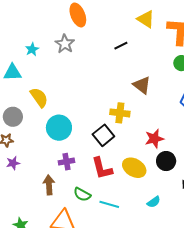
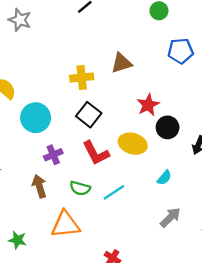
brown triangle: (142, 85) -> (121, 63), moved, turned -42
yellow cross: (120, 113) -> (82, 77), moved
cyan line: (109, 204) -> (114, 192), turned -36

